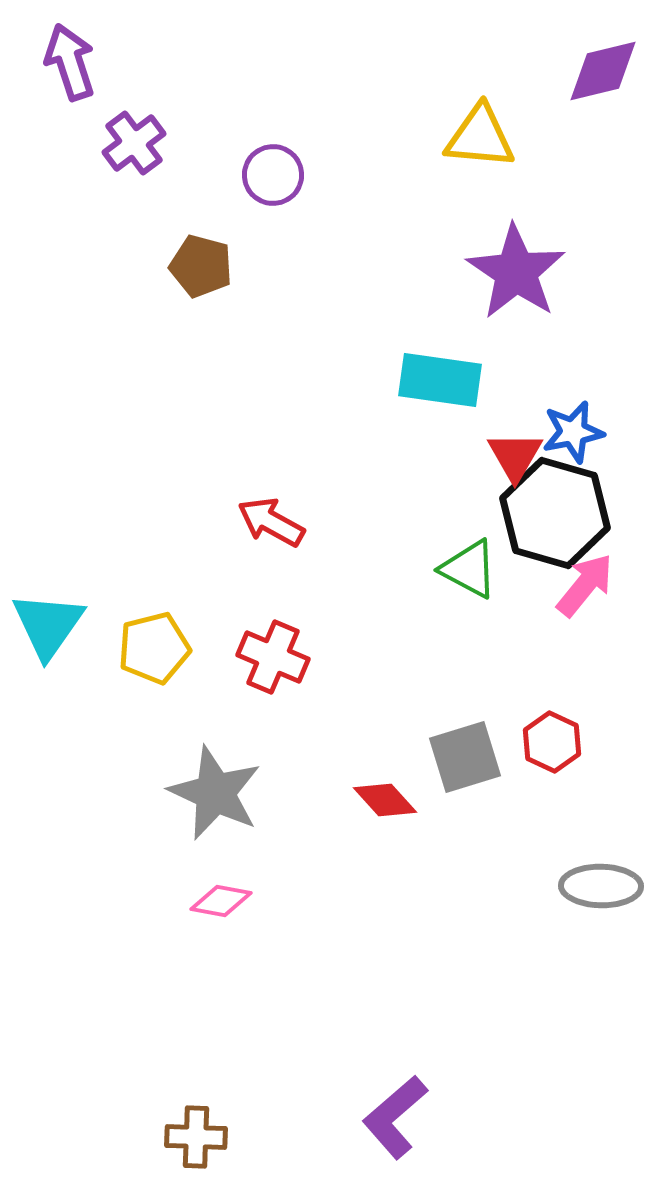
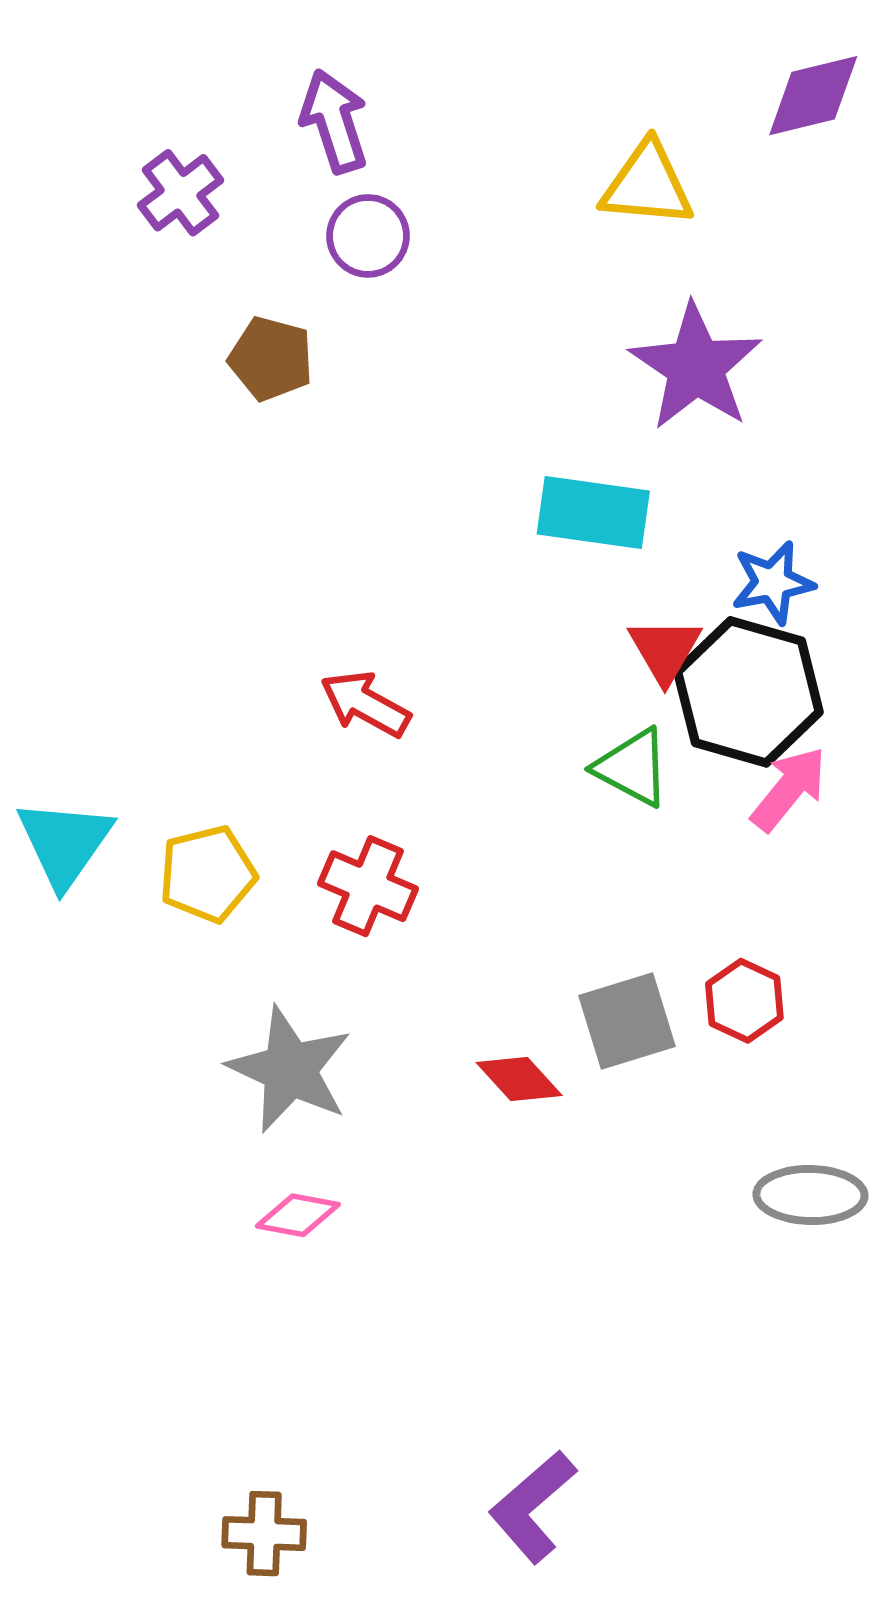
purple arrow: (70, 62) -> (334, 121), moved
red triangle: (515, 456) -> (665, 650), moved

